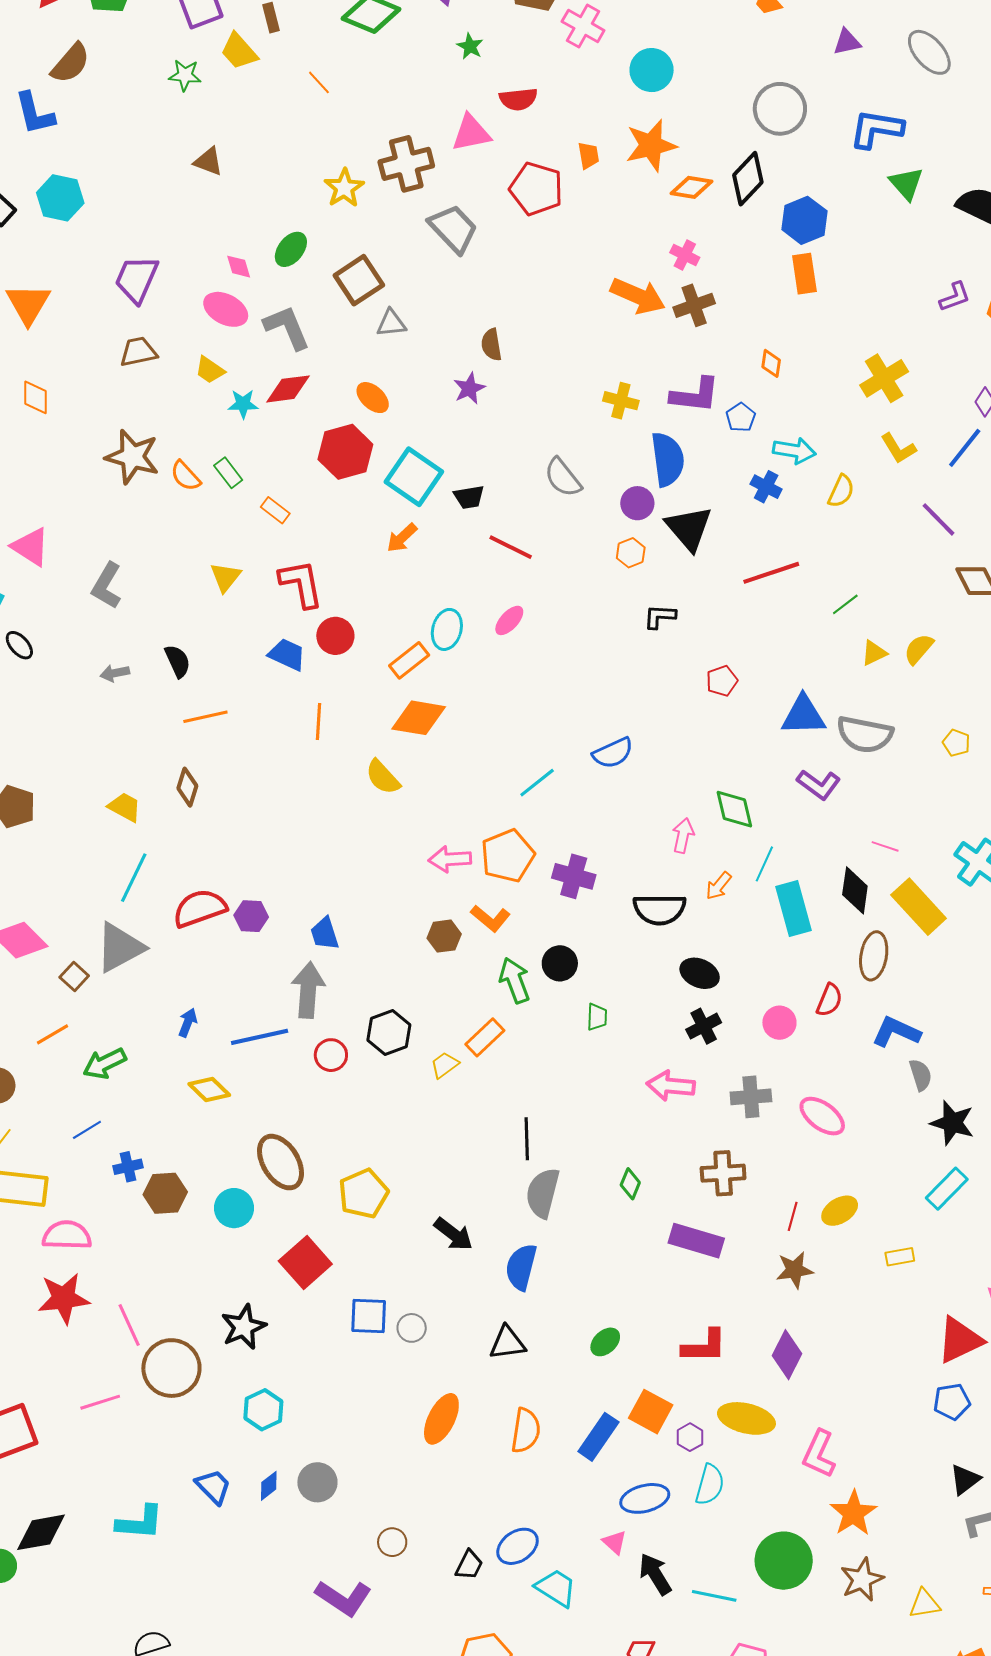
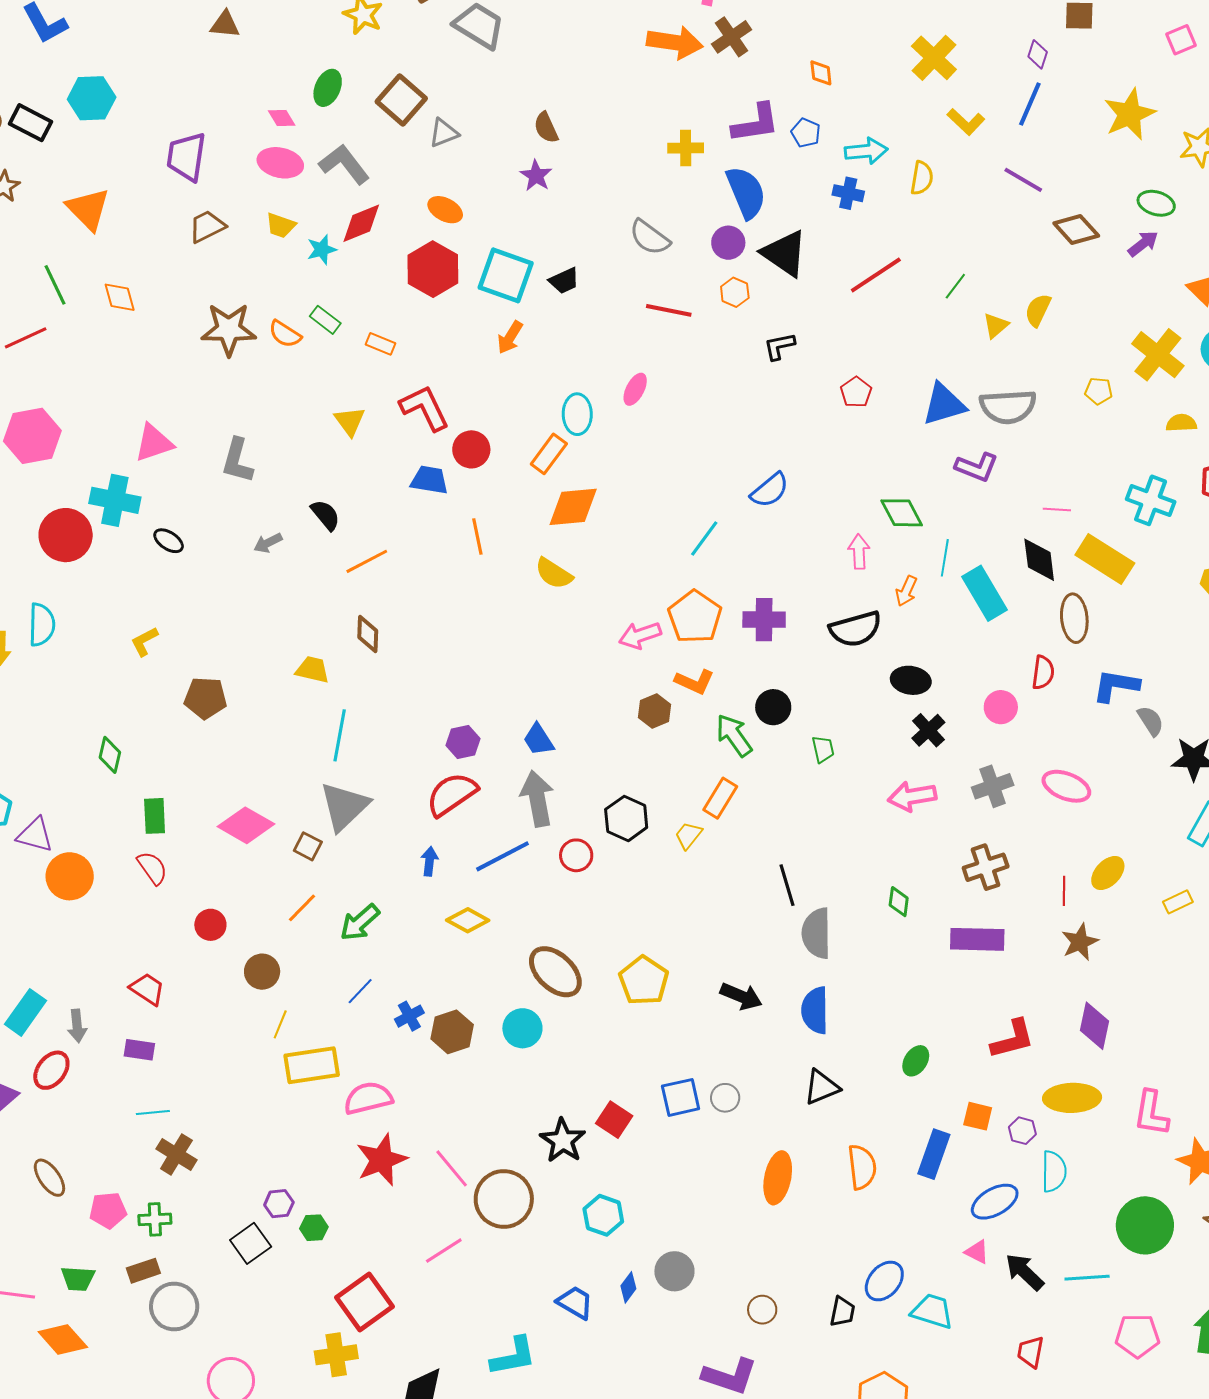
pink triangle: (31, 547) -> (154, 443), turned -36
red line: (511, 547) -> (669, 310), moved
red semicircle: (200, 908) -> (452, 794), moved
red square: (305, 1262) -> (614, 1120), moved, size x0.7
orange square: (651, 1412) -> (978, 1116), size x0.7

